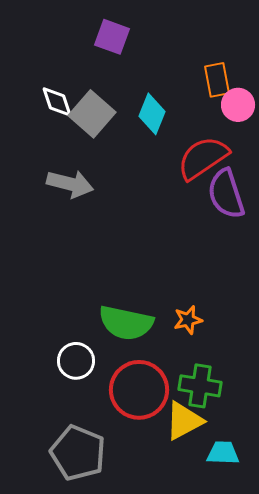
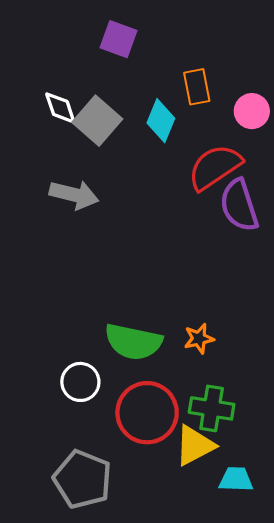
orange rectangle: (217, 80) -> (197, 87), moved

